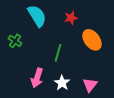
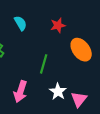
cyan semicircle: (37, 16) -> (20, 23), size x0.6
white star: (62, 83) -> (58, 92), moved

